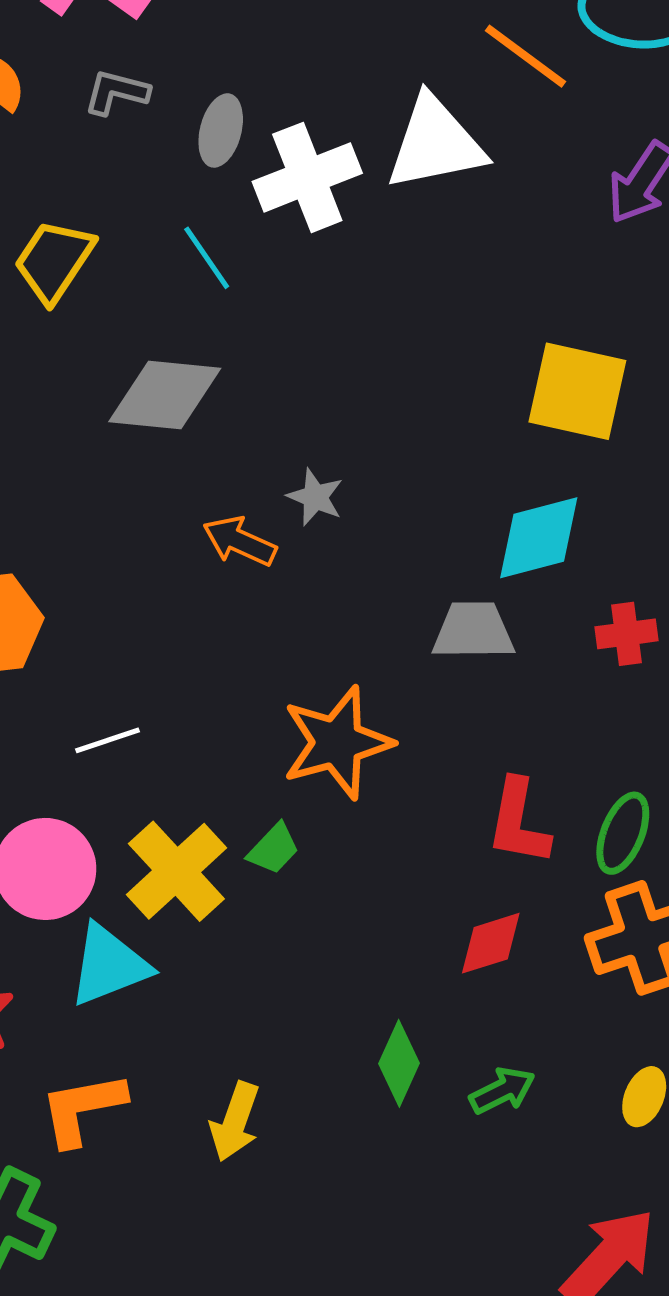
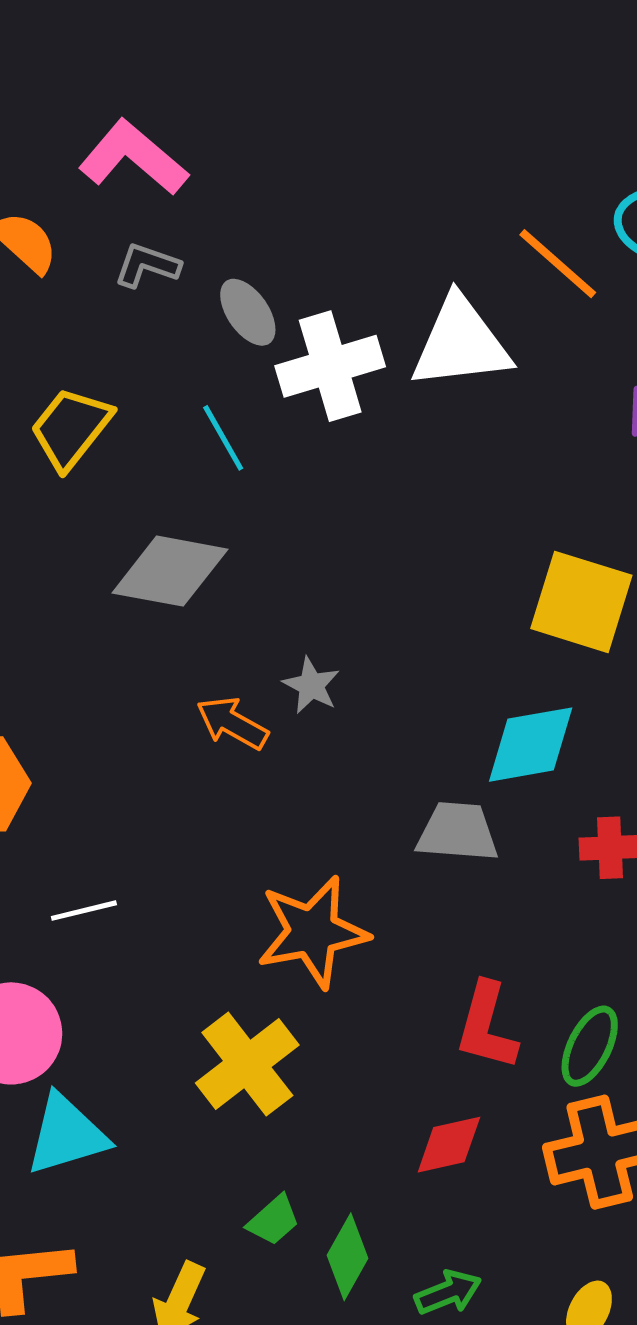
gray ellipse: (221, 130) -> (248, 312), turned -54
green trapezoid: (274, 849) -> (273, 1220), moved
yellow cross: (176, 871) -> (247, 1064), moved

